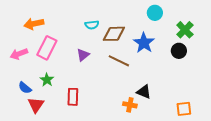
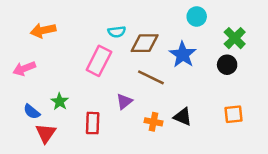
pink rectangle: (47, 48) -> (99, 61), moved
purple triangle: (83, 55) -> (124, 101), moved
orange cross: (130, 105) -> (154, 122), moved
orange square: (184, 109) -> (233, 114), moved

